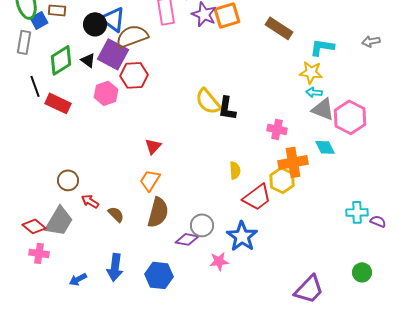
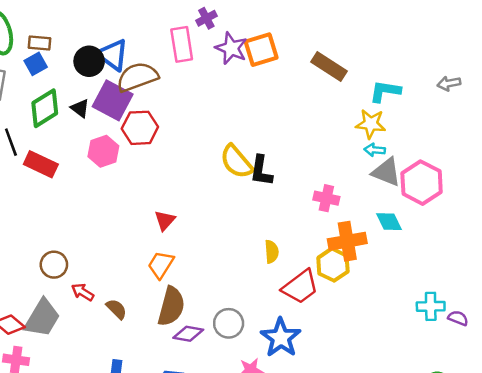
blue square: (39, 20) -> (36, 64), moved
purple diamond: (187, 239) -> (188, 334), moved

